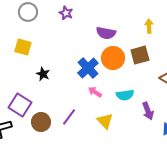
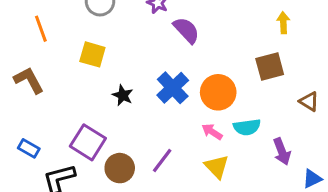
purple semicircle: (106, 33) -> (186, 30), moved, turned -144
orange circle: (113, 58) -> (218, 92), moved
blue cross: (88, 68) -> (173, 88), moved
pink arrow: (95, 92) -> (212, 132), moved

